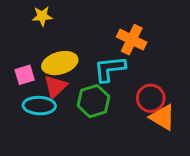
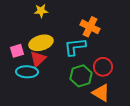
yellow star: (42, 16) -> (41, 11), moved
green hexagon: (94, 101) -> (81, 76), moved
orange triangle: (162, 117) -> (101, 93), moved

